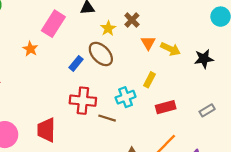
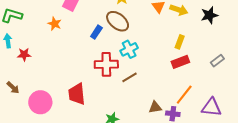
yellow rectangle: (149, 80) -> (180, 42), moved
cyan cross: (126, 97) -> (129, 49), moved
brown line: (107, 118) -> (130, 77), turned -42

